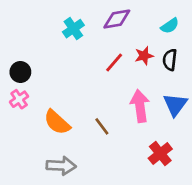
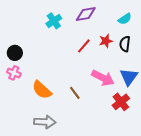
pink cross: (19, 99) -> (14, 73), turned -32
pink arrow: (140, 106) -> (103, 78), turned 125
red cross: (160, 154) -> (121, 102), moved

